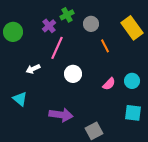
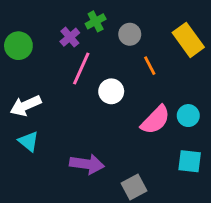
white arrow: (33, 69) -> (26, 106), moved, size x1.5
white circle: (73, 74) -> (111, 91), moved
pink semicircle: (109, 84) -> (155, 120), size x1.6

